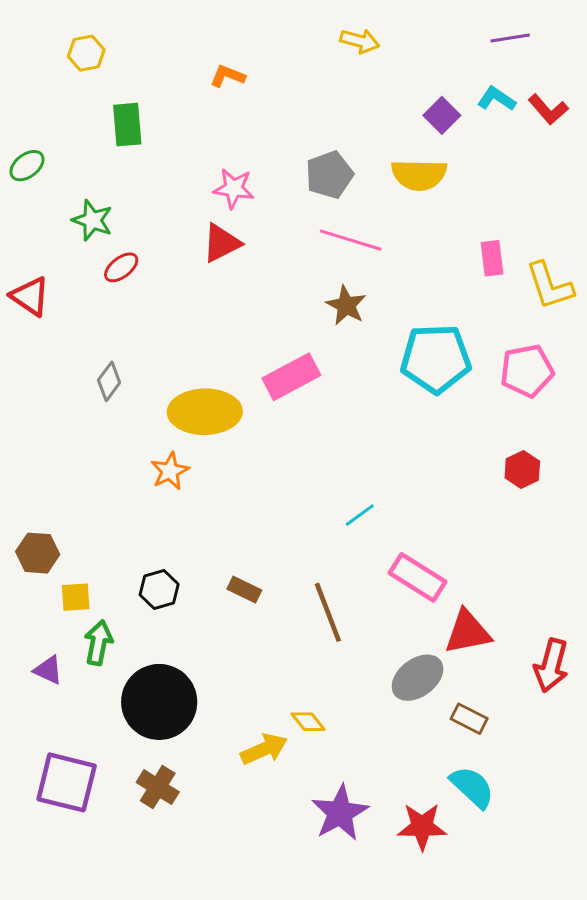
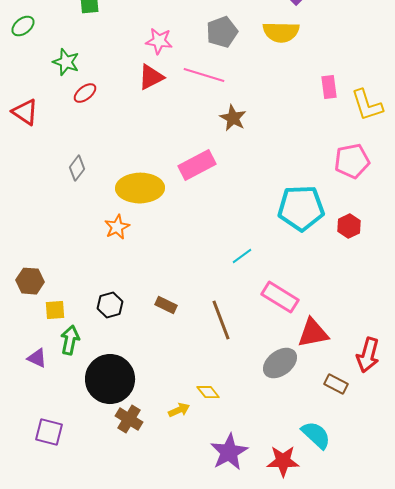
pink line: (351, 240) -> (204, 75), moved
cyan pentagon: (436, 359) -> (301, 208), moved
brown rectangle: (469, 719) -> (336, 384), moved
yellow arrow: (264, 749) -> (179, 410), size x0.7
purple square: (67, 782) -> (49, 432), size x0.7
brown cross: (158, 787) -> (129, 419), moved

